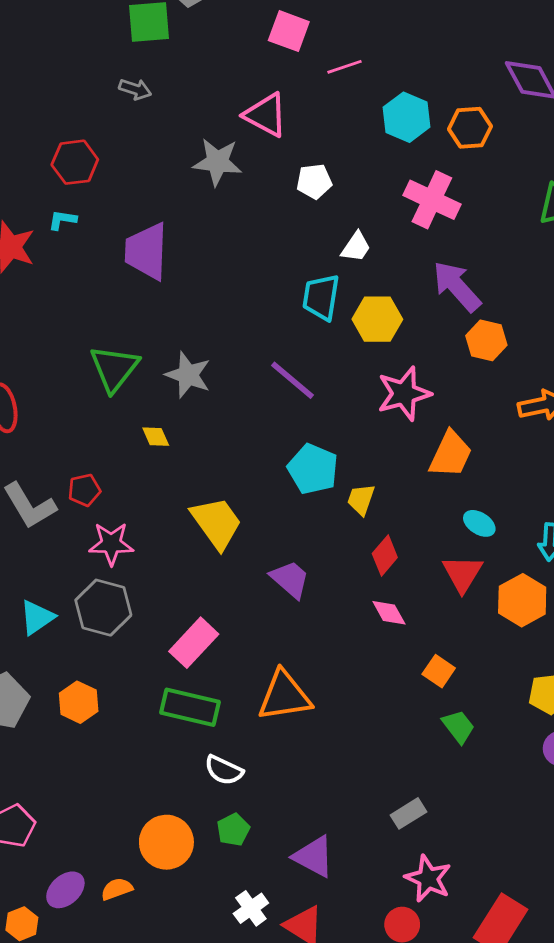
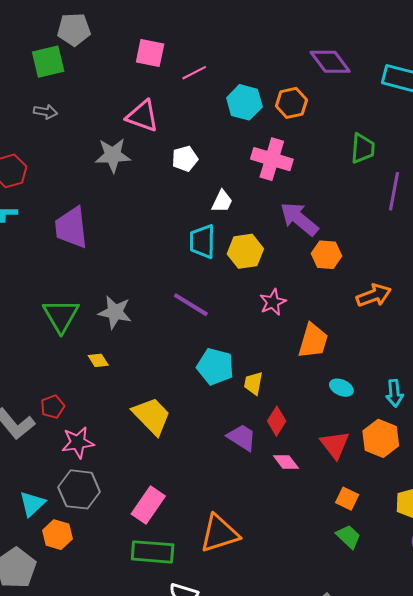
pink star: (404, 394) -> (273, 302), size x0.7
red triangle: (462, 574) -> (335, 445), moved
purple trapezoid: (290, 579) -> (242, 437), moved
orange square: (439, 671) -> (347, 499), moved
orange hexagon: (79, 702) -> (57, 535), moved

